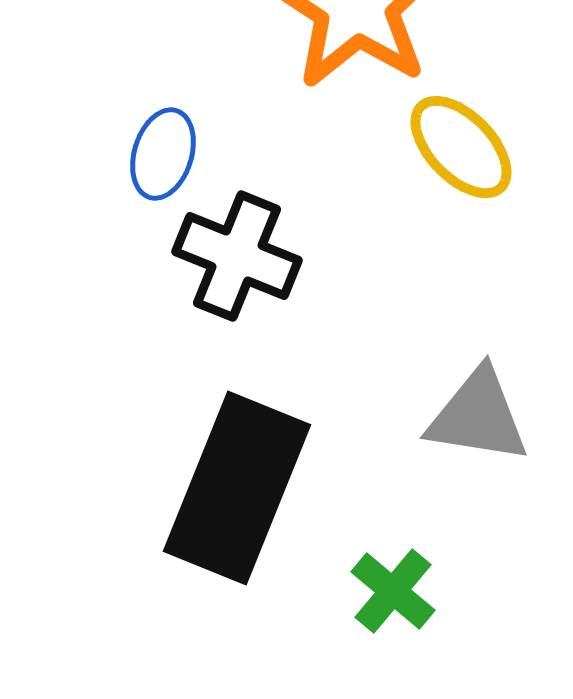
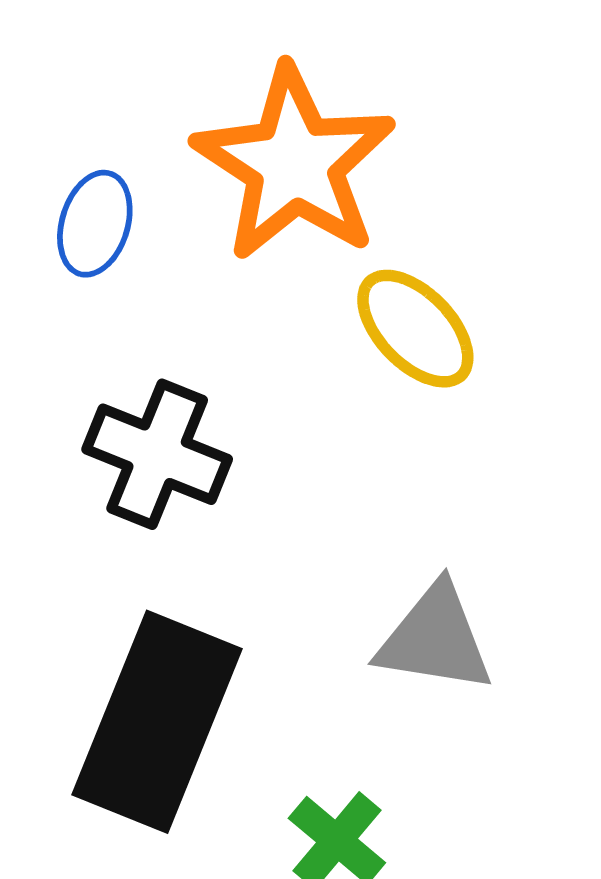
blue ellipse: (163, 154) -> (95, 224), moved

